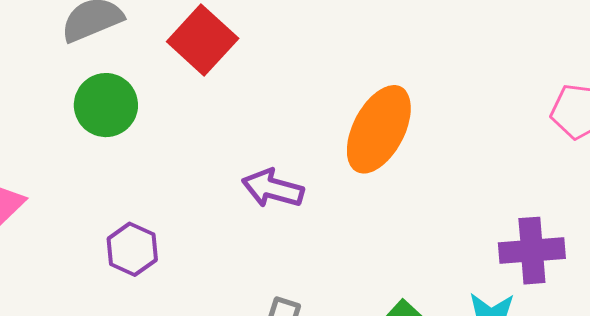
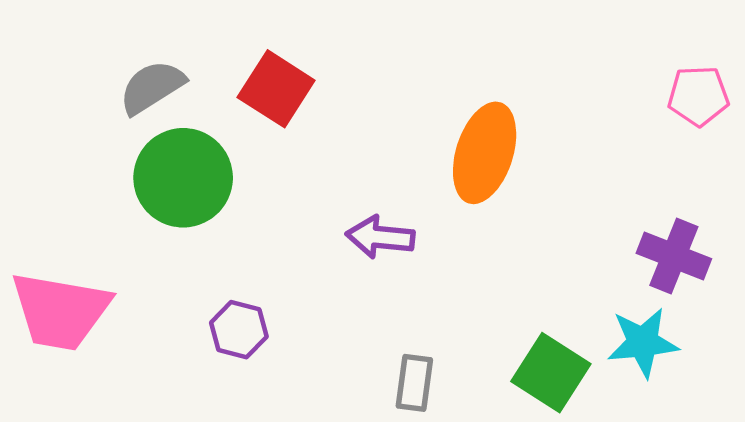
green circle: (106, 105) -> (183, 178), size x1.4
purple cross: (532, 251) -> (674, 256), turned 36

